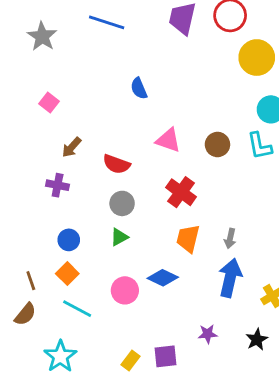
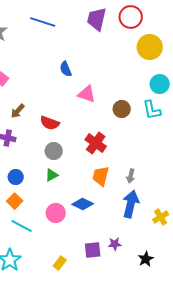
pink triangle: (168, 140) -> (87, 94), moved
black star: (257, 340) -> (146, 259), moved
purple square: (166, 356) -> (93, 250), moved

